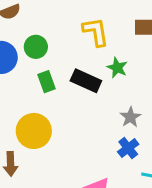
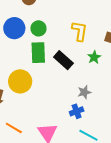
green star: (117, 68) -> (94, 57), moved
green rectangle: (46, 82) -> (38, 53), size x1.5

